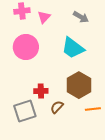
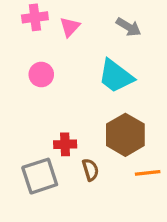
pink circle: (26, 47) -> (41, 75), size x0.6
brown semicircle: (57, 107) -> (90, 170), turned 120

